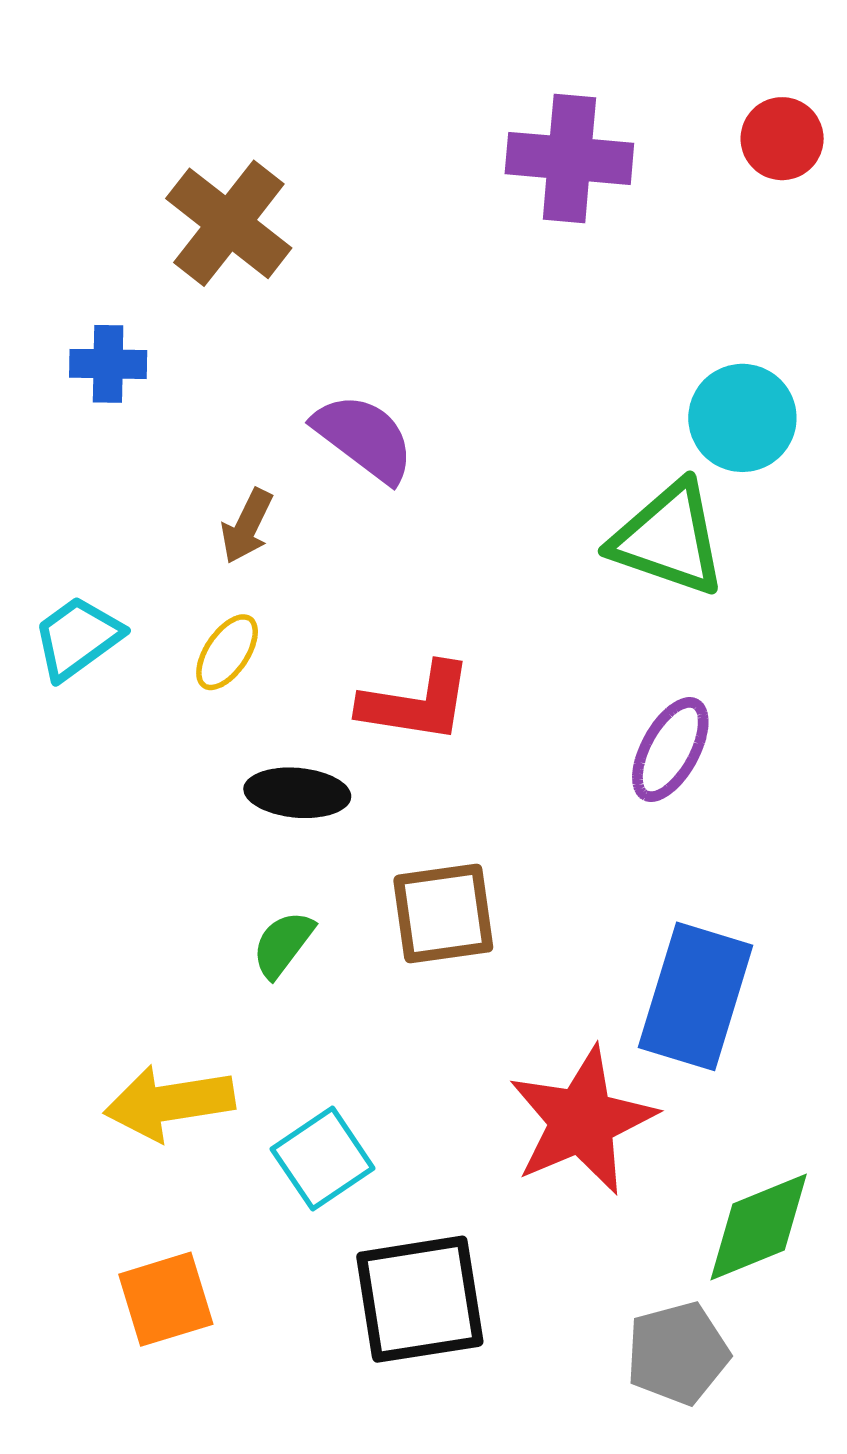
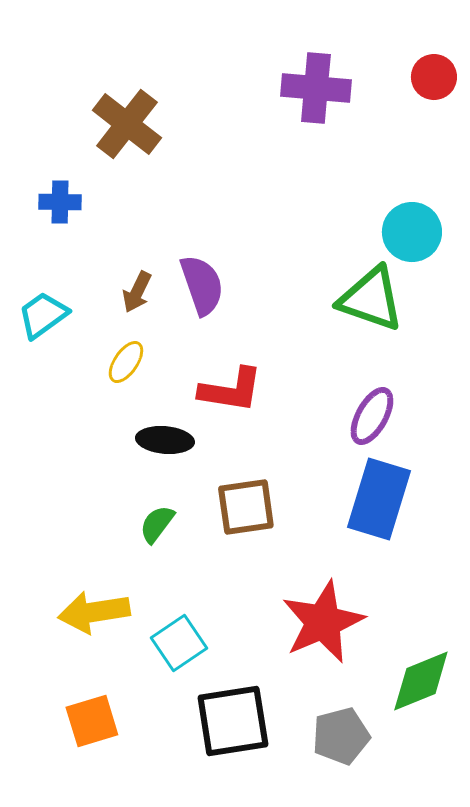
purple semicircle: (364, 438) -> (202, 285), moved, turned 34
cyan trapezoid: (77, 638) -> (43, 315), moved
blue rectangle: (696, 996) -> (379, 499), moved
gray pentagon: (678, 1353) -> (341, 736), moved

